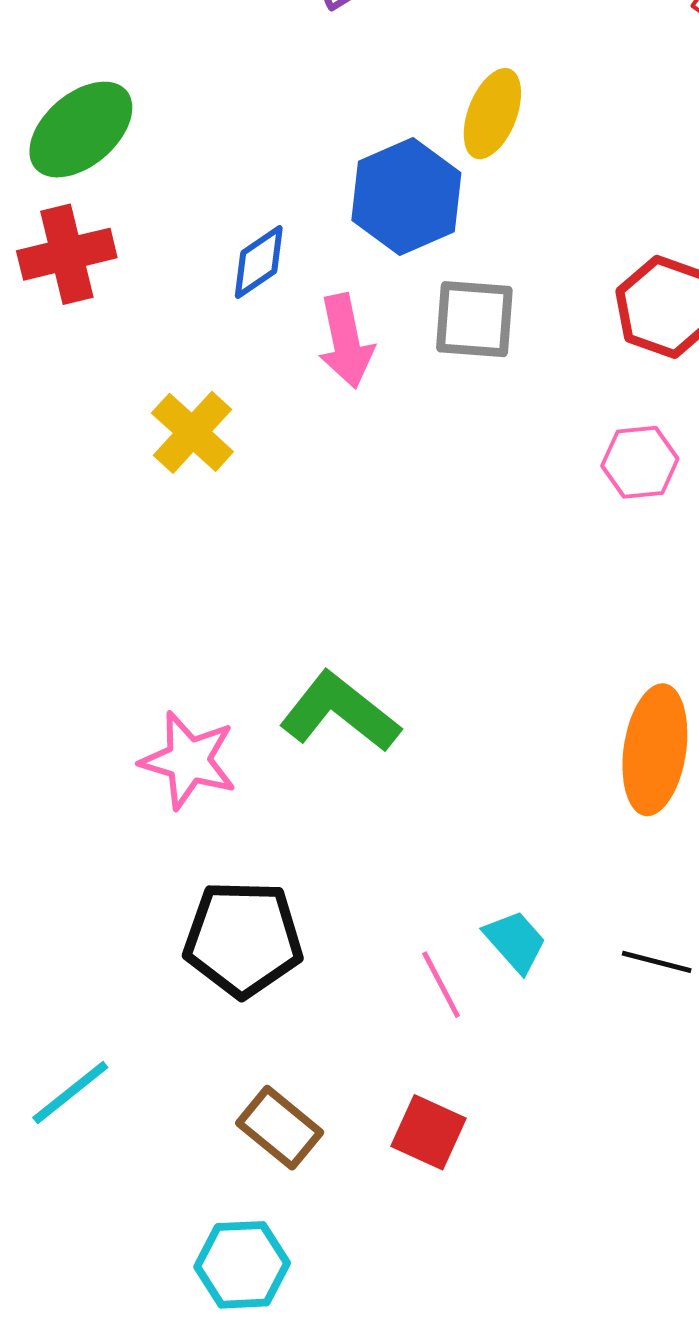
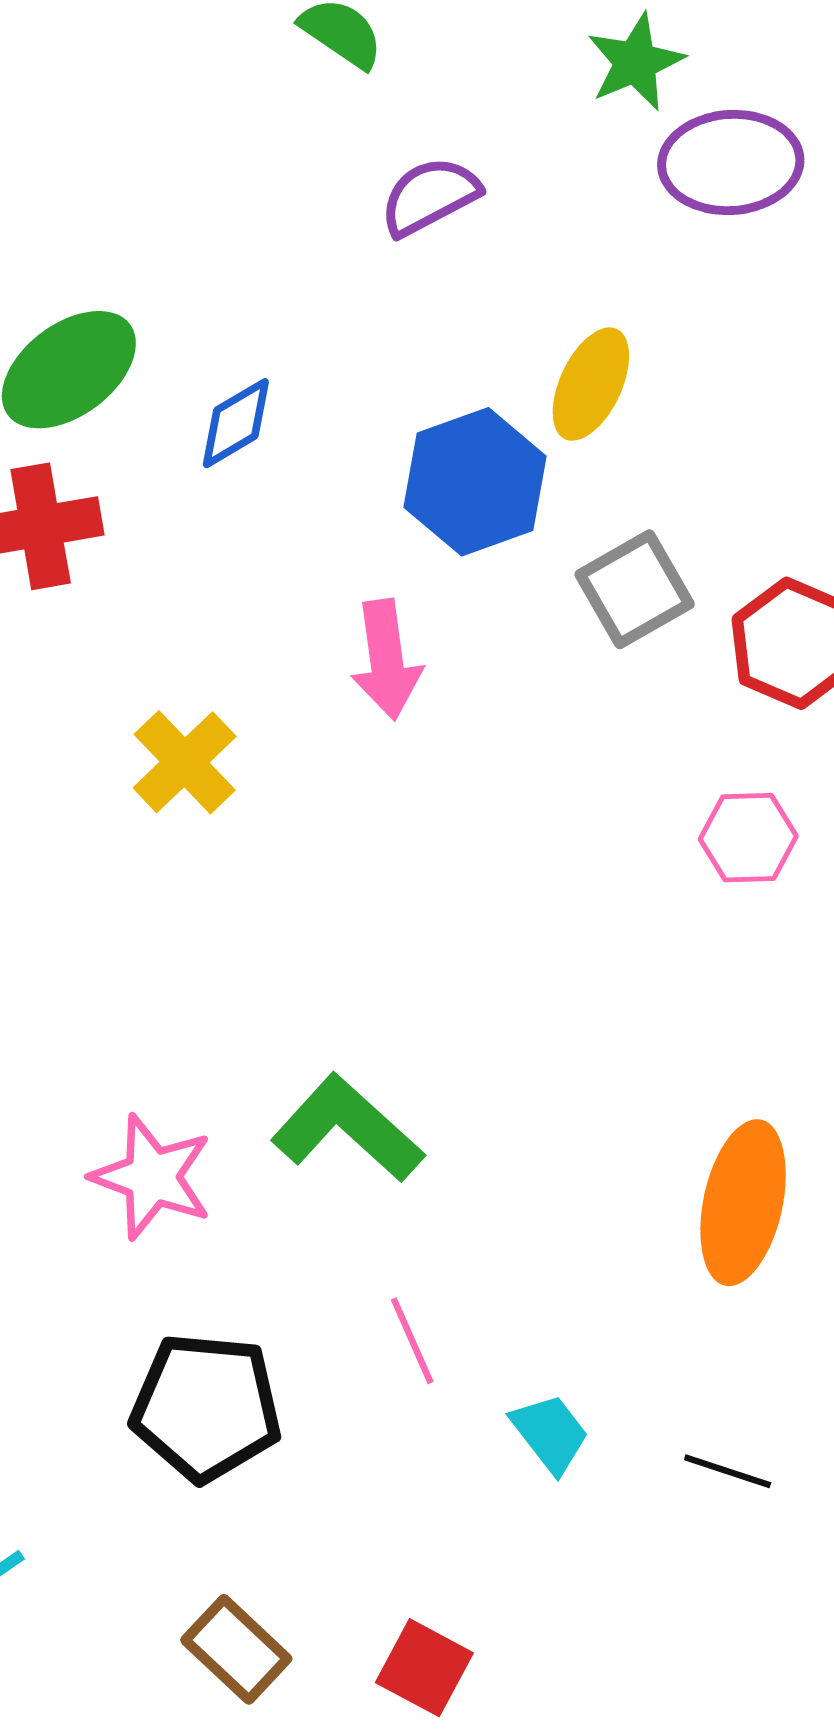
blue diamond: (259, 262) -> (236, 423), moved
gray square: (474, 319) -> (635, 589), moved, turned -38
pink line: (441, 985) -> (412, 1341), moved

